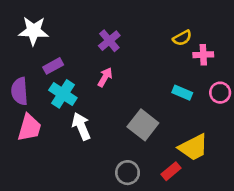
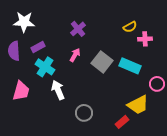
purple semicircle: (19, 91) -> (14, 51), moved
cyan rectangle: (182, 93) -> (130, 66), size x1.5
pink circle: (220, 93) -> (157, 84), moved
gray square: (143, 125) -> (102, 62), moved
gray circle: (128, 173) -> (84, 113), moved

